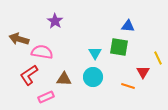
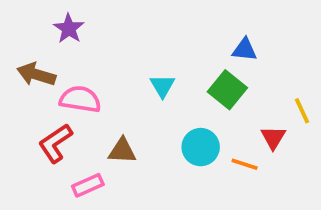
purple star: (55, 21) -> (69, 29), moved
green square: (119, 47) -> (227, 90), turned 30
cyan triangle: (95, 53) -> (162, 86), moved
cyan circle: (93, 77) -> (201, 147), moved

